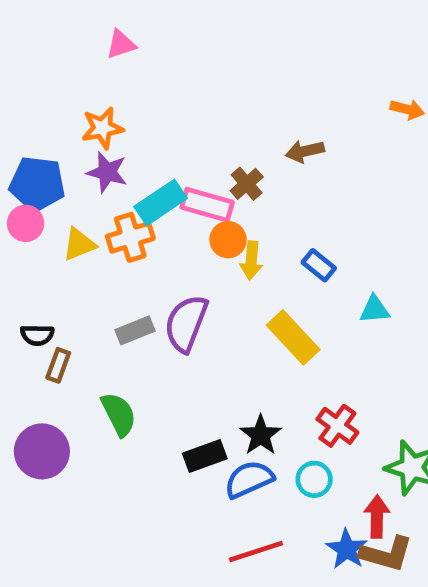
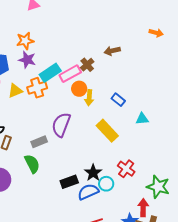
pink rectangle: (207, 205) -> (70, 74), turned -45
gray rectangle: (135, 330) -> (39, 142), moved
cyan circle: (314, 479) -> (106, 184), moved

